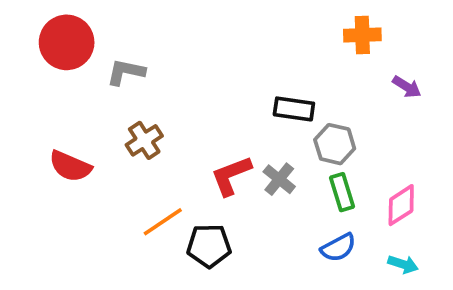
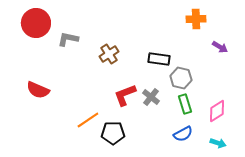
brown cross: (144, 140) -> (109, 54), moved

